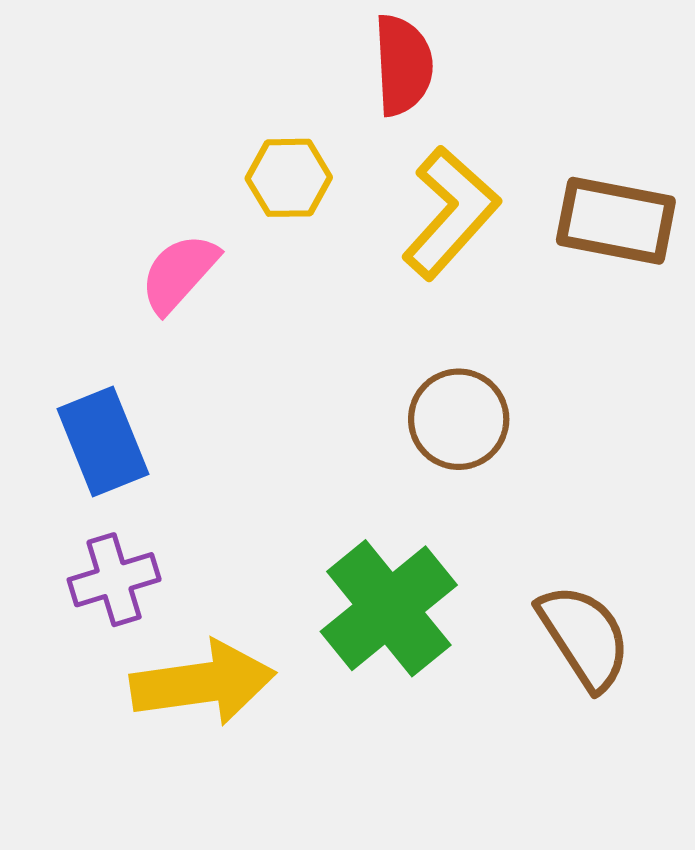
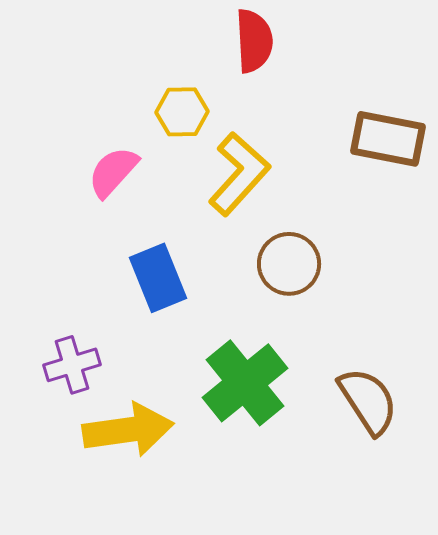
yellow L-shape: (451, 213) -> (239, 174), moved
blue rectangle: (103, 441) -> (158, 278), moved

